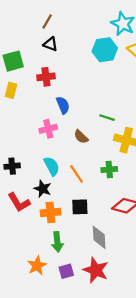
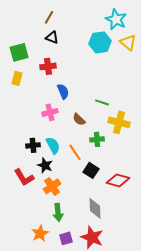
black cross: (12, 166) -> (33, 145), moved
green cross: (109, 170) -> (97, 139), moved
black square: (80, 207) -> (91, 170), moved, turned 35
orange cross: (51, 212) -> (52, 186), turned -30

